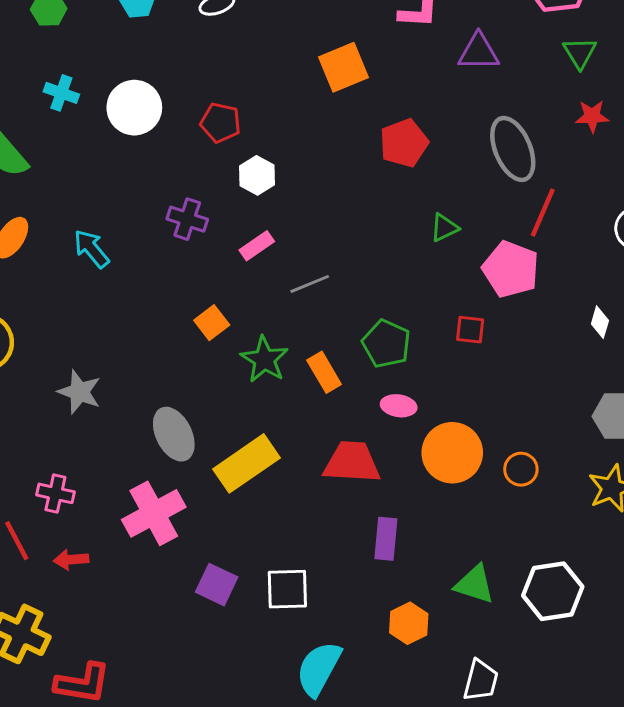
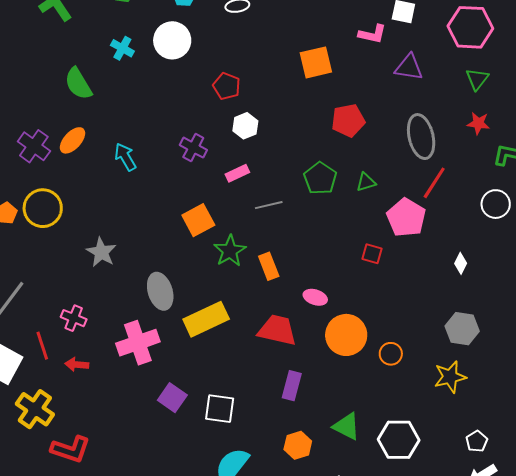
white circle: (134, 108) -> (172, 40), moved
orange square: (212, 323) -> (198, 220), size x1.4
green pentagon: (386, 344) -> (320, 178), moved

